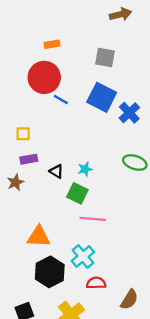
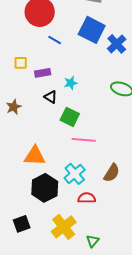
blue line: (61, 99) -> (55, 40), moved
purple rectangle: (29, 159) -> (43, 73), moved
cyan star: (85, 169) -> (71, 83), moved
brown semicircle: (129, 300) -> (112, 173), moved

